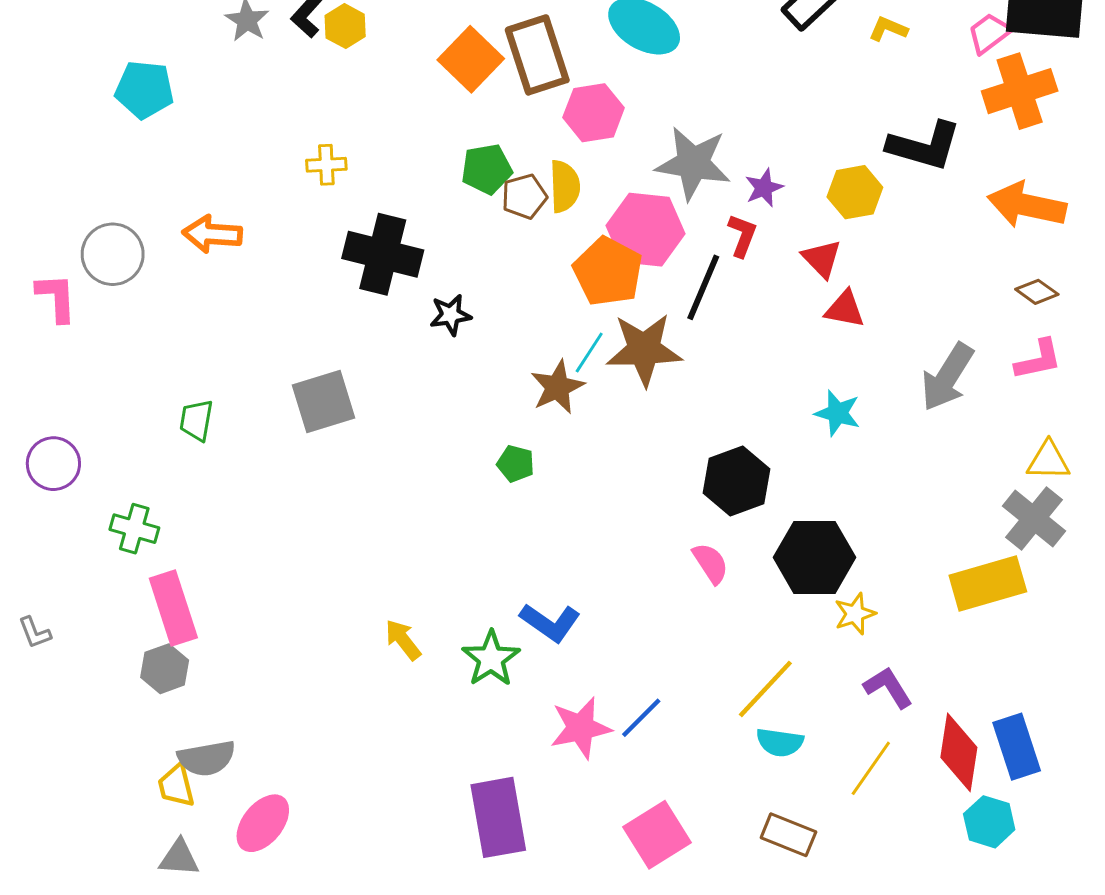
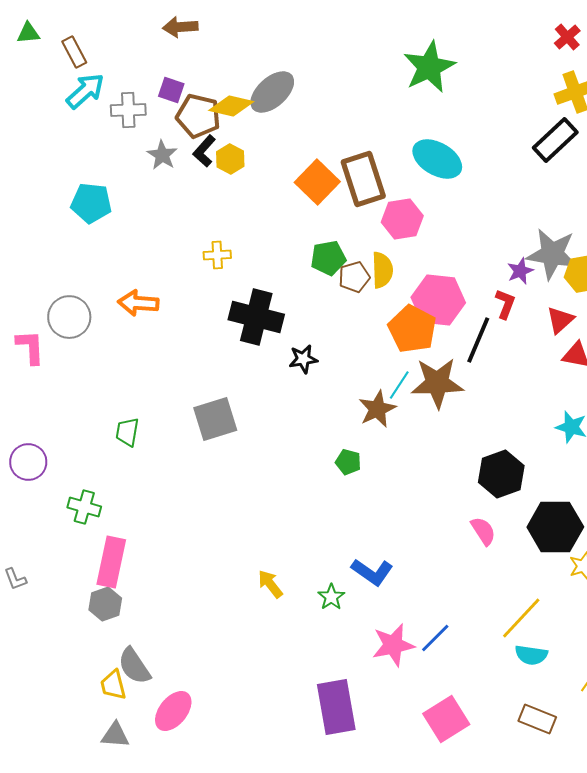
gray star: (693, 163) -> (552, 254), moved
red triangle: (822, 259) -> (560, 320), turned 32
pink rectangle: (173, 608) -> (111, 562), turned 30
green star: (491, 659) -> (331, 597), size x0.7
gray semicircle: (207, 758) -> (134, 666), turned 66

